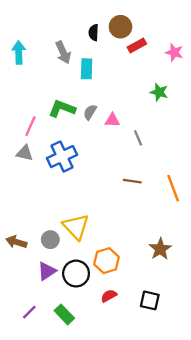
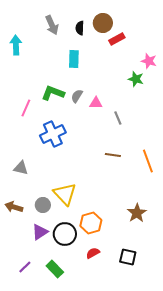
gray arrow: (63, 52) -> (52, 25), moved
pink star: (174, 52) -> (149, 61), moved
gray triangle: (25, 153) -> (21, 168), moved

